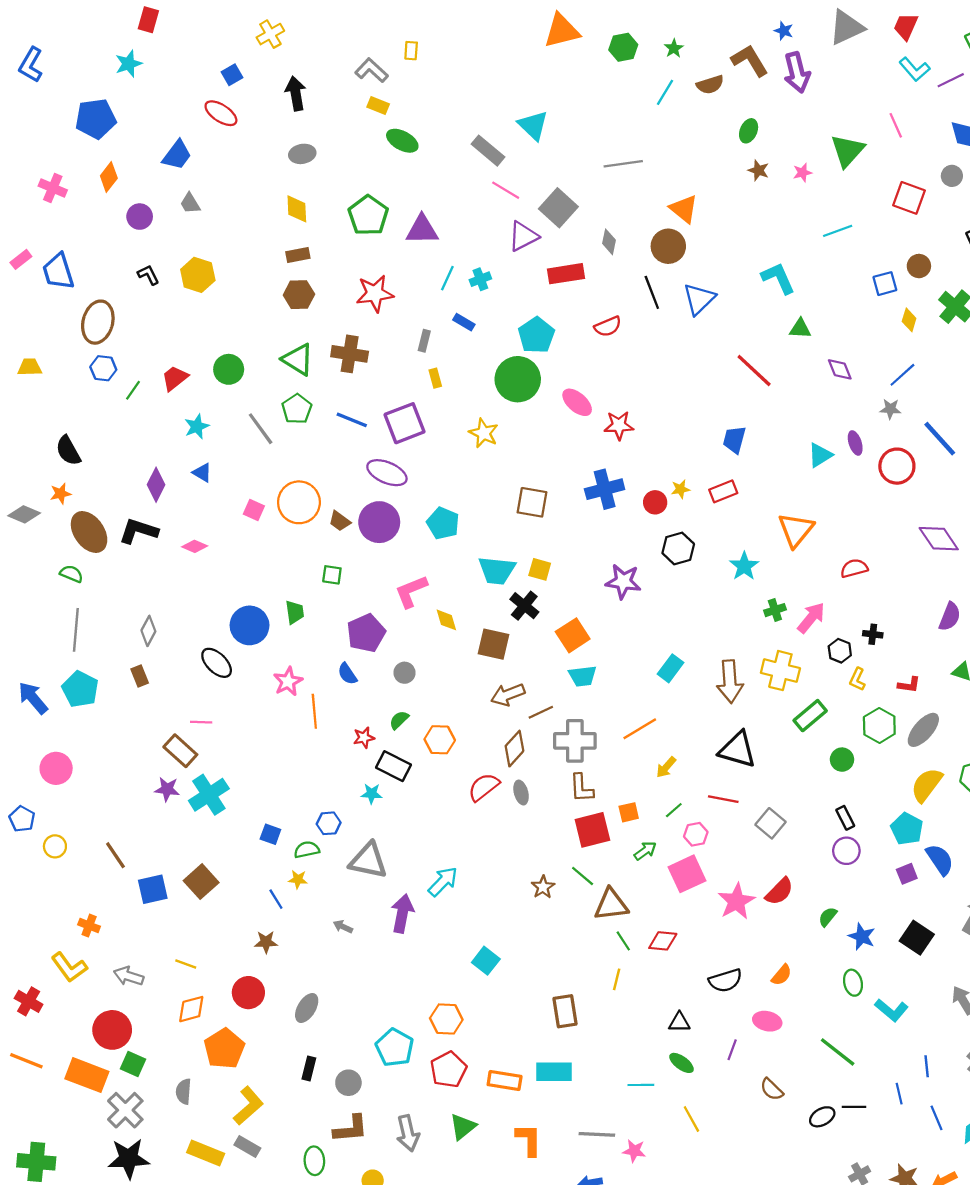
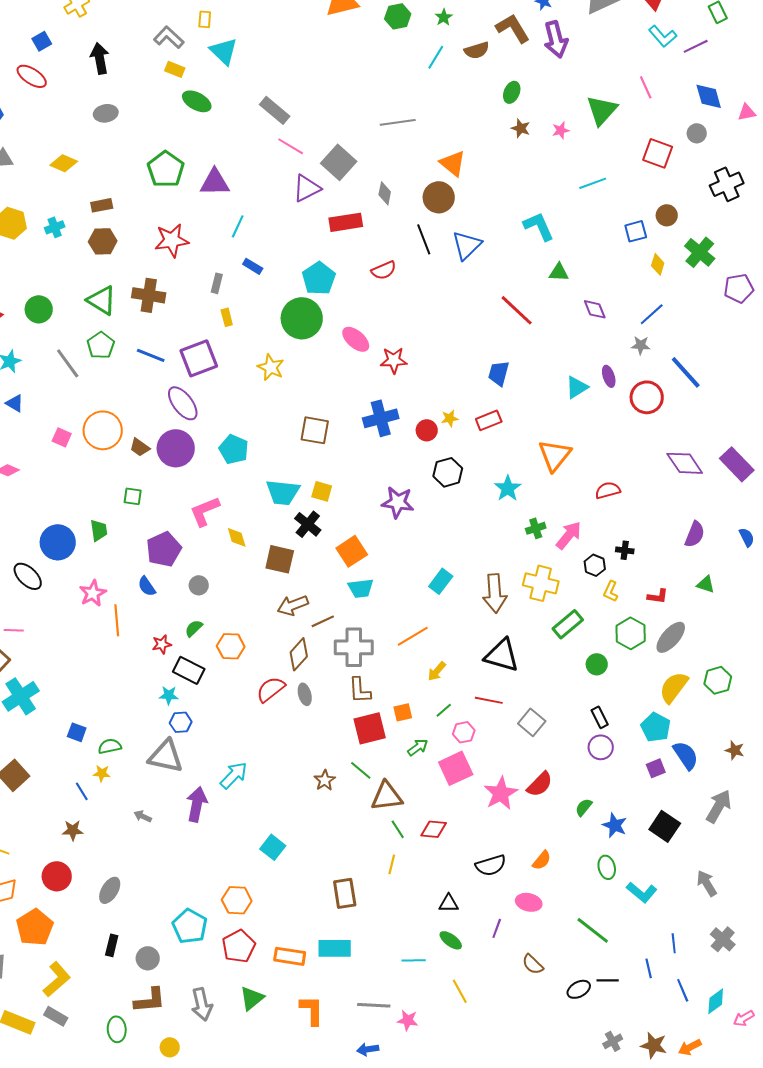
cyan triangle: (533, 125) -> (224, 51), moved
yellow diamond: (297, 209) -> (64, 163), moved, turned -64
cyan cross: (480, 279) -> (55, 227), moved
purple ellipse: (387, 473) -> (183, 403), turned 30
blue hexagon: (329, 823) -> (181, 722), moved

